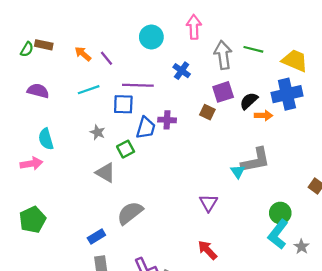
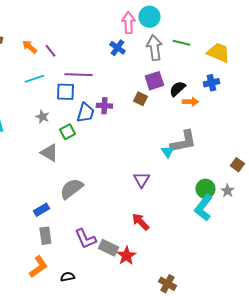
cyan circle: (151, 37) -> (149, 17), moved
blue cross: (182, 71) -> (117, 48), moved
blue cross: (287, 94) -> (211, 83), size x0.6
gray star: (302, 247) -> (227, 191), moved

